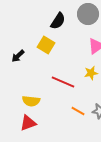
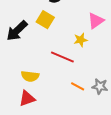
black arrow: (18, 56) -> (17, 31), size x1.6
yellow star: (91, 73) -> (81, 40), moved

